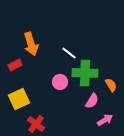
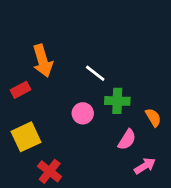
green cross: (85, 73) -> (117, 101), size x0.7

